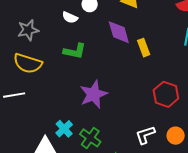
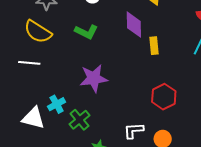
white line: (14, 95) -> (29, 63), moved

